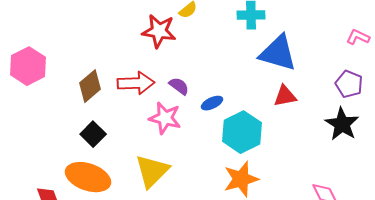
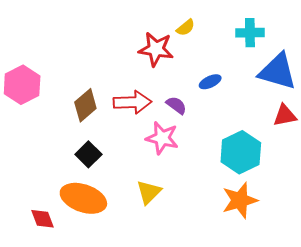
blue ellipse: (212, 103) -> (210, 82), moved
yellow triangle: (152, 171) -> (149, 192), size x0.7

